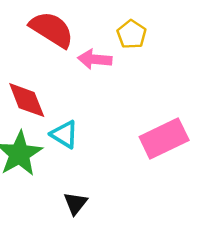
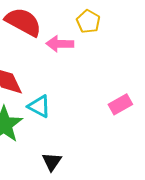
pink rectangle: (164, 138) -> (120, 104), size x0.6

